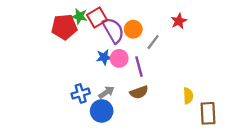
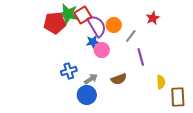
green star: (79, 16) -> (68, 14), size x1.5
blue star: (104, 57) -> (93, 42), moved
purple line: (139, 67) -> (141, 57), moved
blue cross: (81, 93) -> (69, 71), moved

